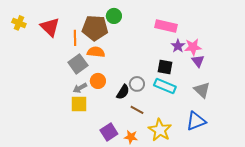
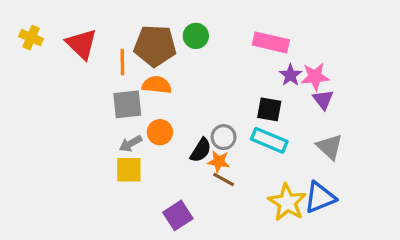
green circle: (114, 16) -> (196, 36), moved
gray square: (78, 64) -> (127, 104), turned 30
yellow star: (160, 130) -> (287, 202), moved
orange star: (131, 137) -> (219, 162), moved

